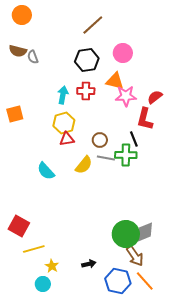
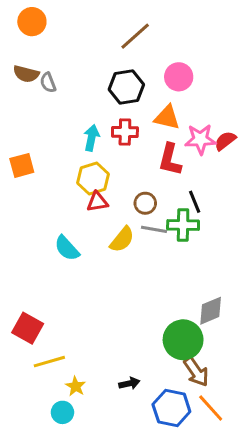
pink star: (126, 96) -> (200, 139), moved
red L-shape: (145, 119) -> (170, 160), moved
gray diamond: (145, 232) -> (211, 311), moved

